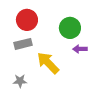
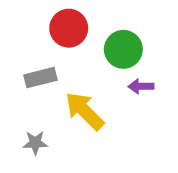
red circle: (27, 20) -> (69, 28), moved

